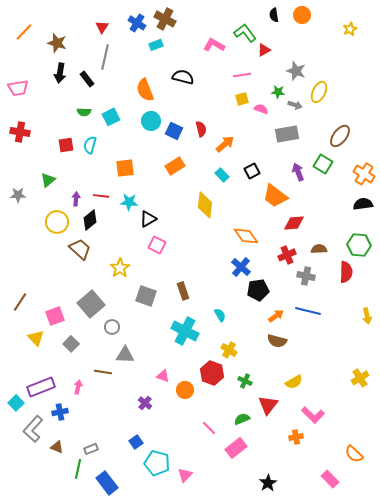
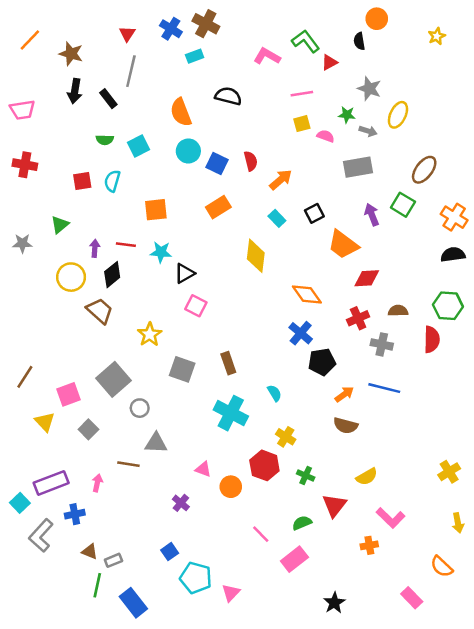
black semicircle: (274, 15) -> (359, 41), moved
yellow arrow: (367, 316) -> (458, 523), moved
brown triangle: (57, 447) -> (90, 552), moved

